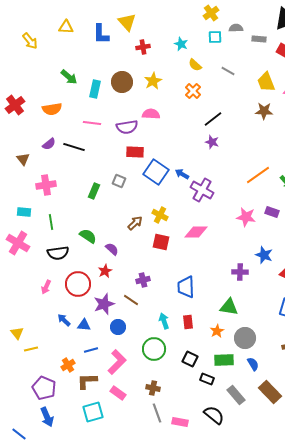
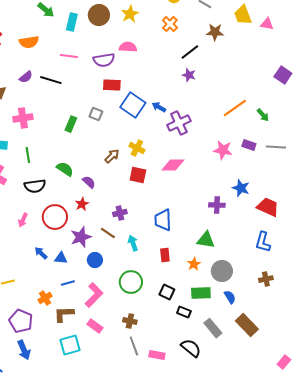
brown star: (264, 111) -> (215, 32), moved
purple cross: (202, 190) -> (179, 123), turned 35
cyan arrow: (164, 321) -> (133, 243), moved

